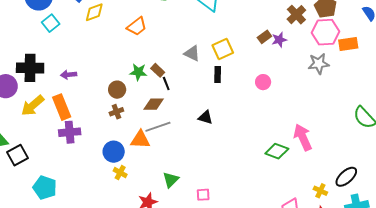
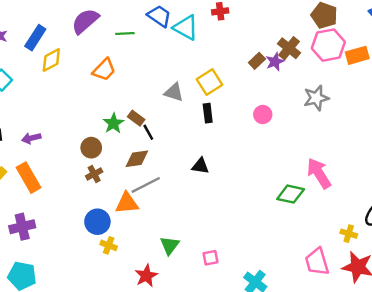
brown cross: (296, 15) -> (289, 48), moved
gray star: (319, 64) -> (316, 98), moved
green star: (138, 72) -> (113, 123), turned -30
purple cross: (70, 132) -> (22, 227), moved

